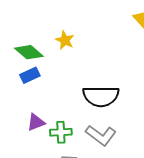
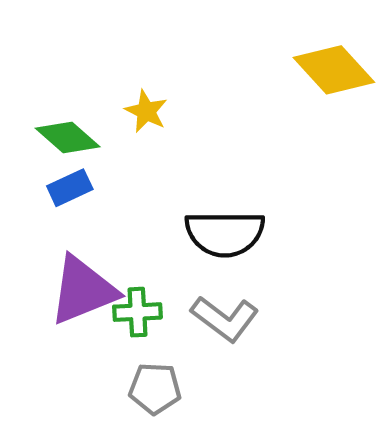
purple triangle: (36, 122) -> (83, 290), size x1.8

